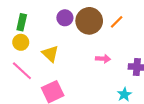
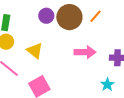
pink arrow: (103, 59) -> (85, 52), size x1.5

